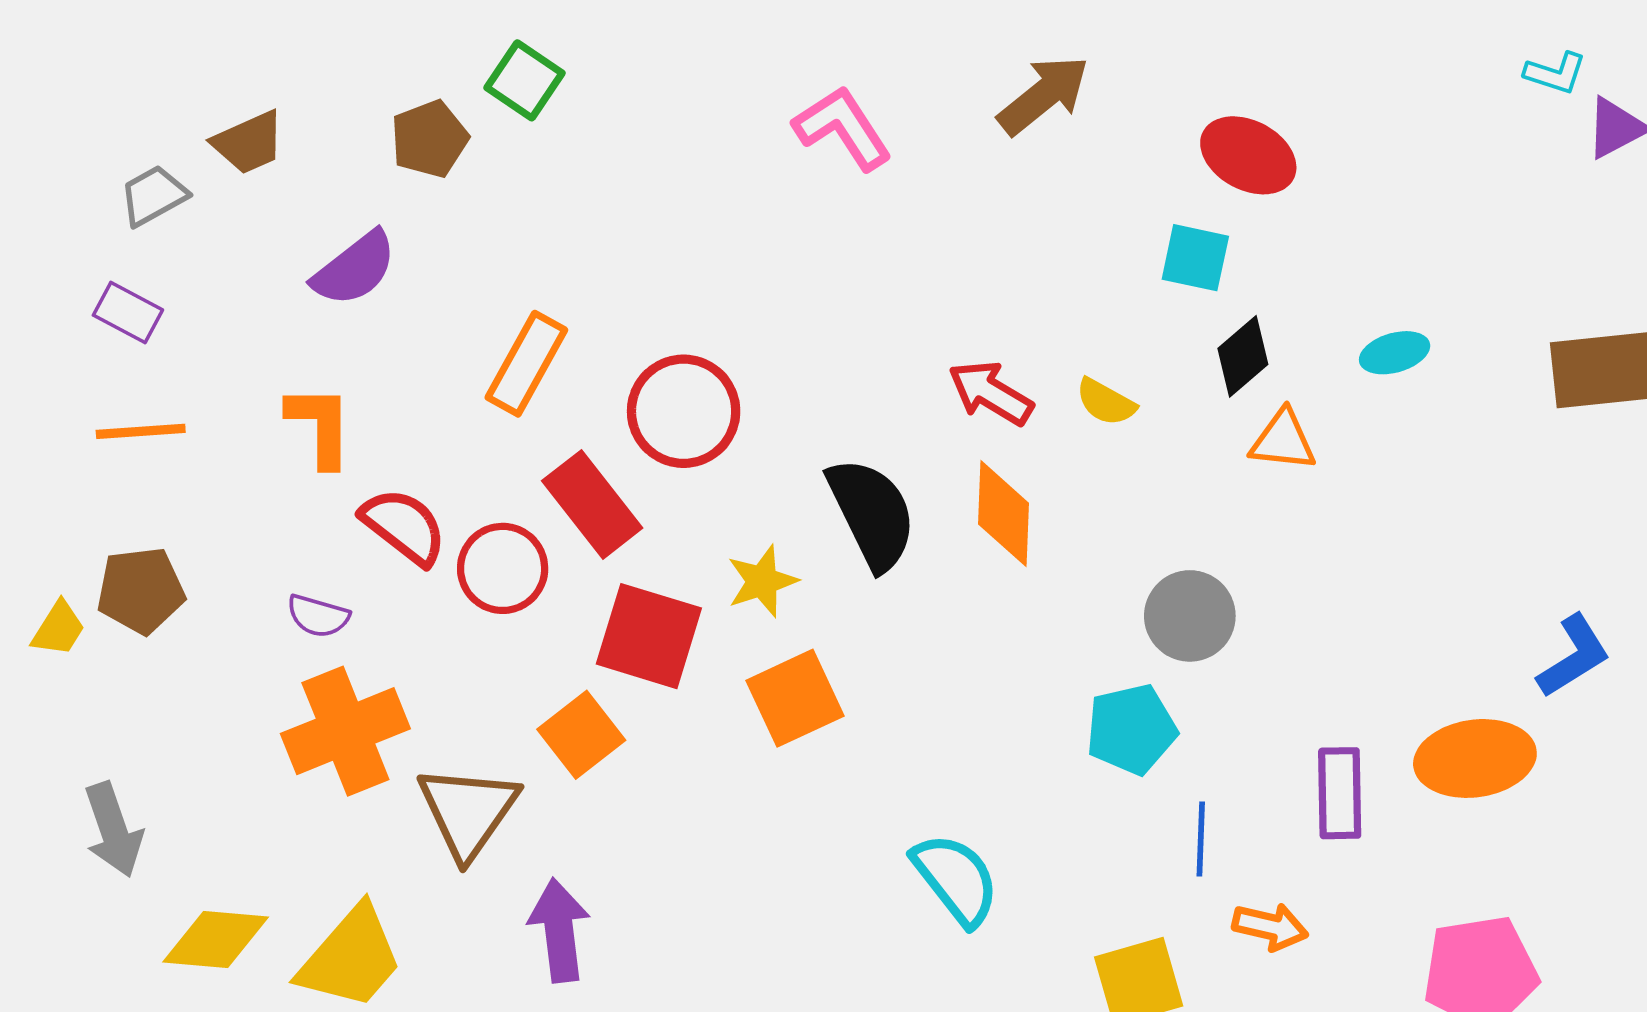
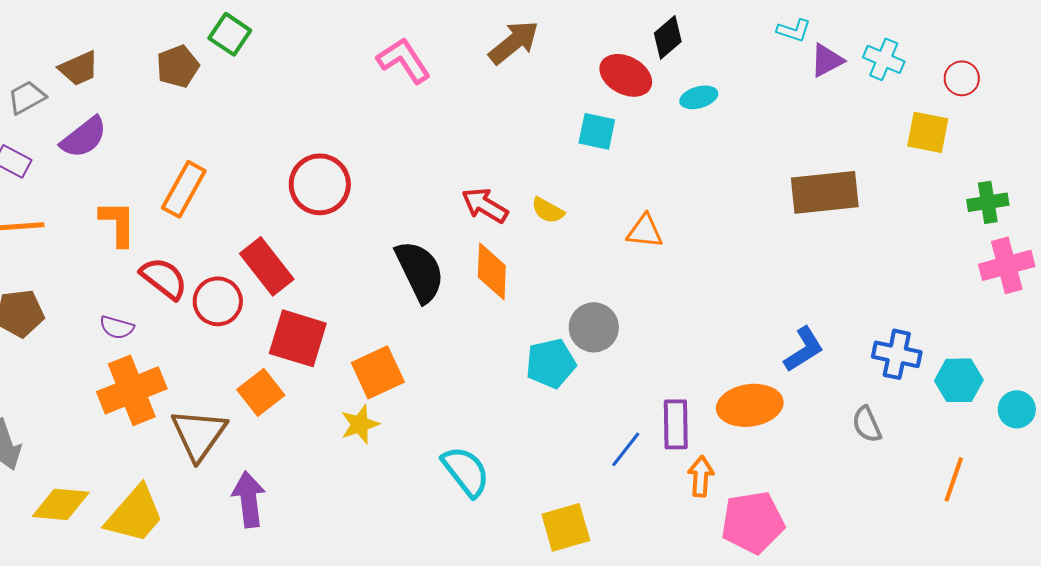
purple semicircle: (355, 269) -> (84, 137), moved
cyan ellipse: (1395, 353) -> (699, 97), moved
black diamond: (1243, 356) -> (668, 37), moved
orange rectangle: (526, 364) -> (184, 189), moved
red circle: (684, 411) -> (320, 184), moved
yellow star: (762, 581) -> (360, 424), moved
cyan pentagon: (1131, 729) -> (551, 363), moved
blue line: (1201, 839) -> (626, 449), moved, turned 36
orange arrow: (1270, 927) -> (701, 476), moved, turned -99

